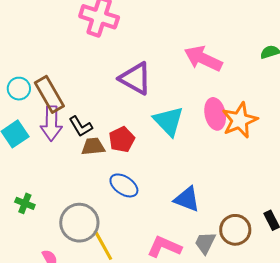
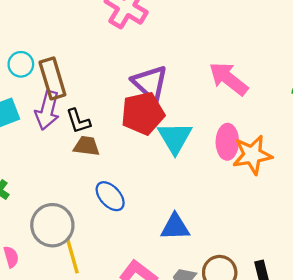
red pentagon: (122, 139) -> (143, 113), moved, size x1.5
blue triangle: (187, 199) -> (175, 227), turned -36

